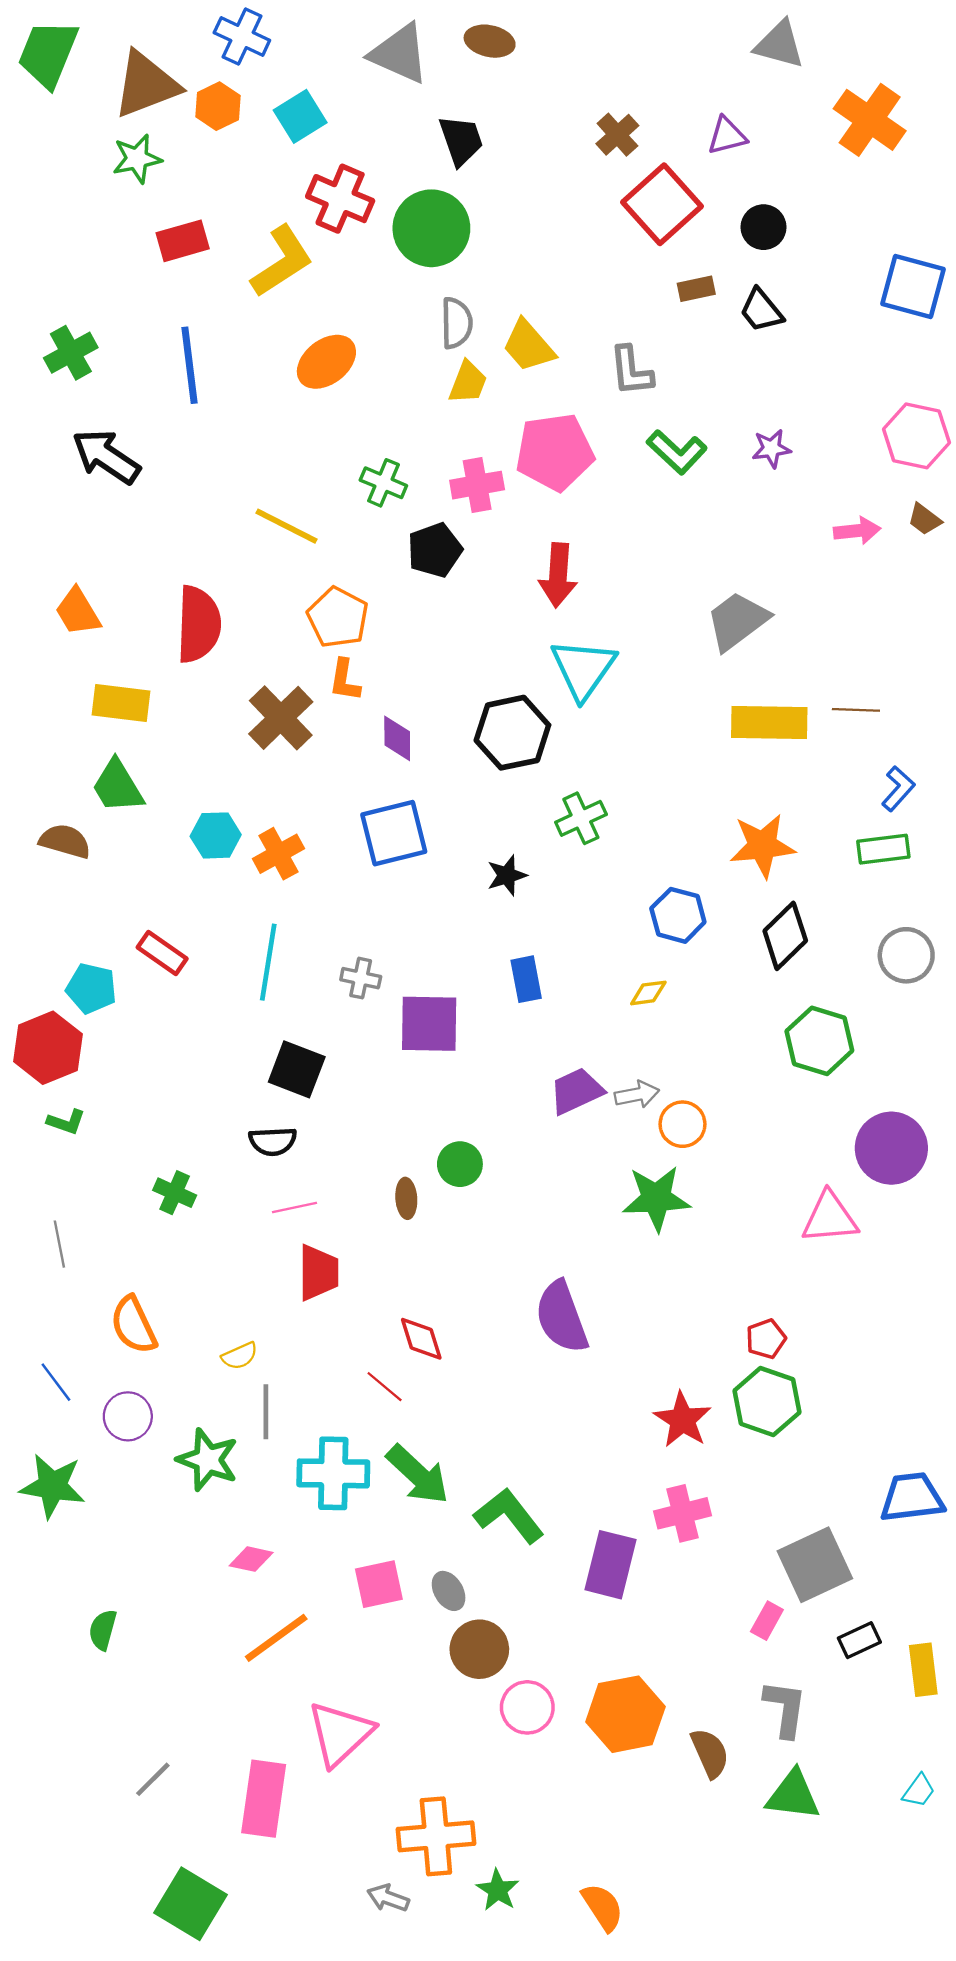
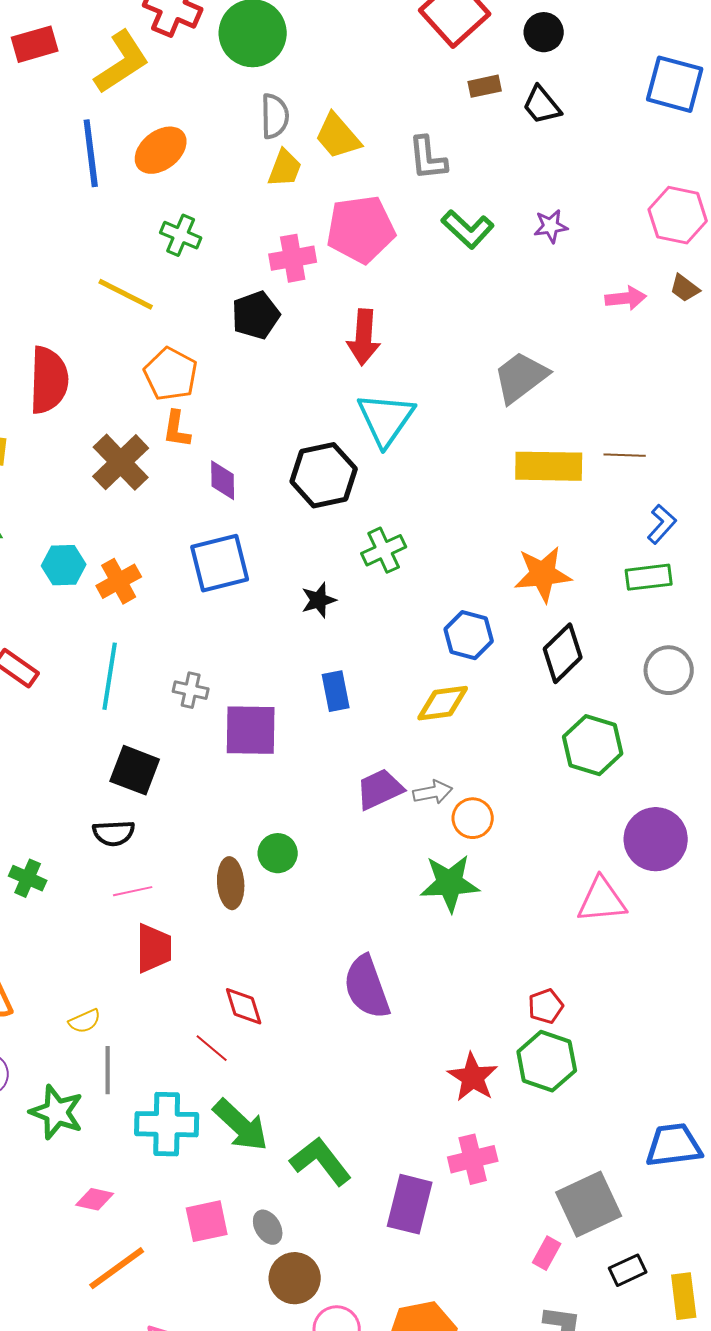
blue line: (189, 365) -> (91, 153), moved
green cross: (383, 483) -> (181, 235), moved
yellow diamond: (648, 993) -> (443, 703), size x1.6
brown ellipse: (406, 1198) -> (231, 883), size x1.4

